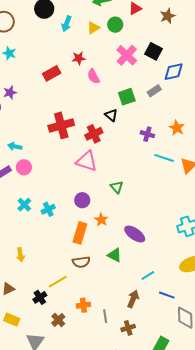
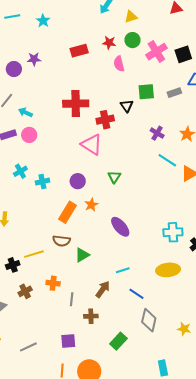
green circle: (115, 25) -> (132, 40), moved
black square: (154, 51) -> (183, 54), turned 30
green triangle: (115, 255) -> (82, 255), moved, turned 49

